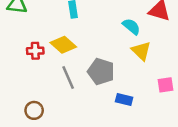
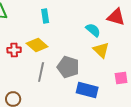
gray line: (68, 78) -> (41, 72), turned 36
blue rectangle: (124, 99) -> (87, 90), size x1.5

